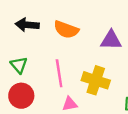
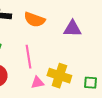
yellow cross: (96, 80) -> (59, 76), moved

